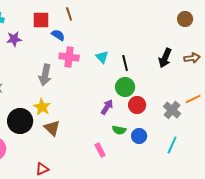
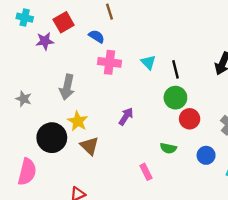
red square: (41, 20) -> (64, 22), moved, turned -30
gray arrow: (45, 75) -> (67, 87), moved
purple arrow: (107, 107) -> (126, 116), moved
blue circle: (139, 136) -> (206, 155), moved

